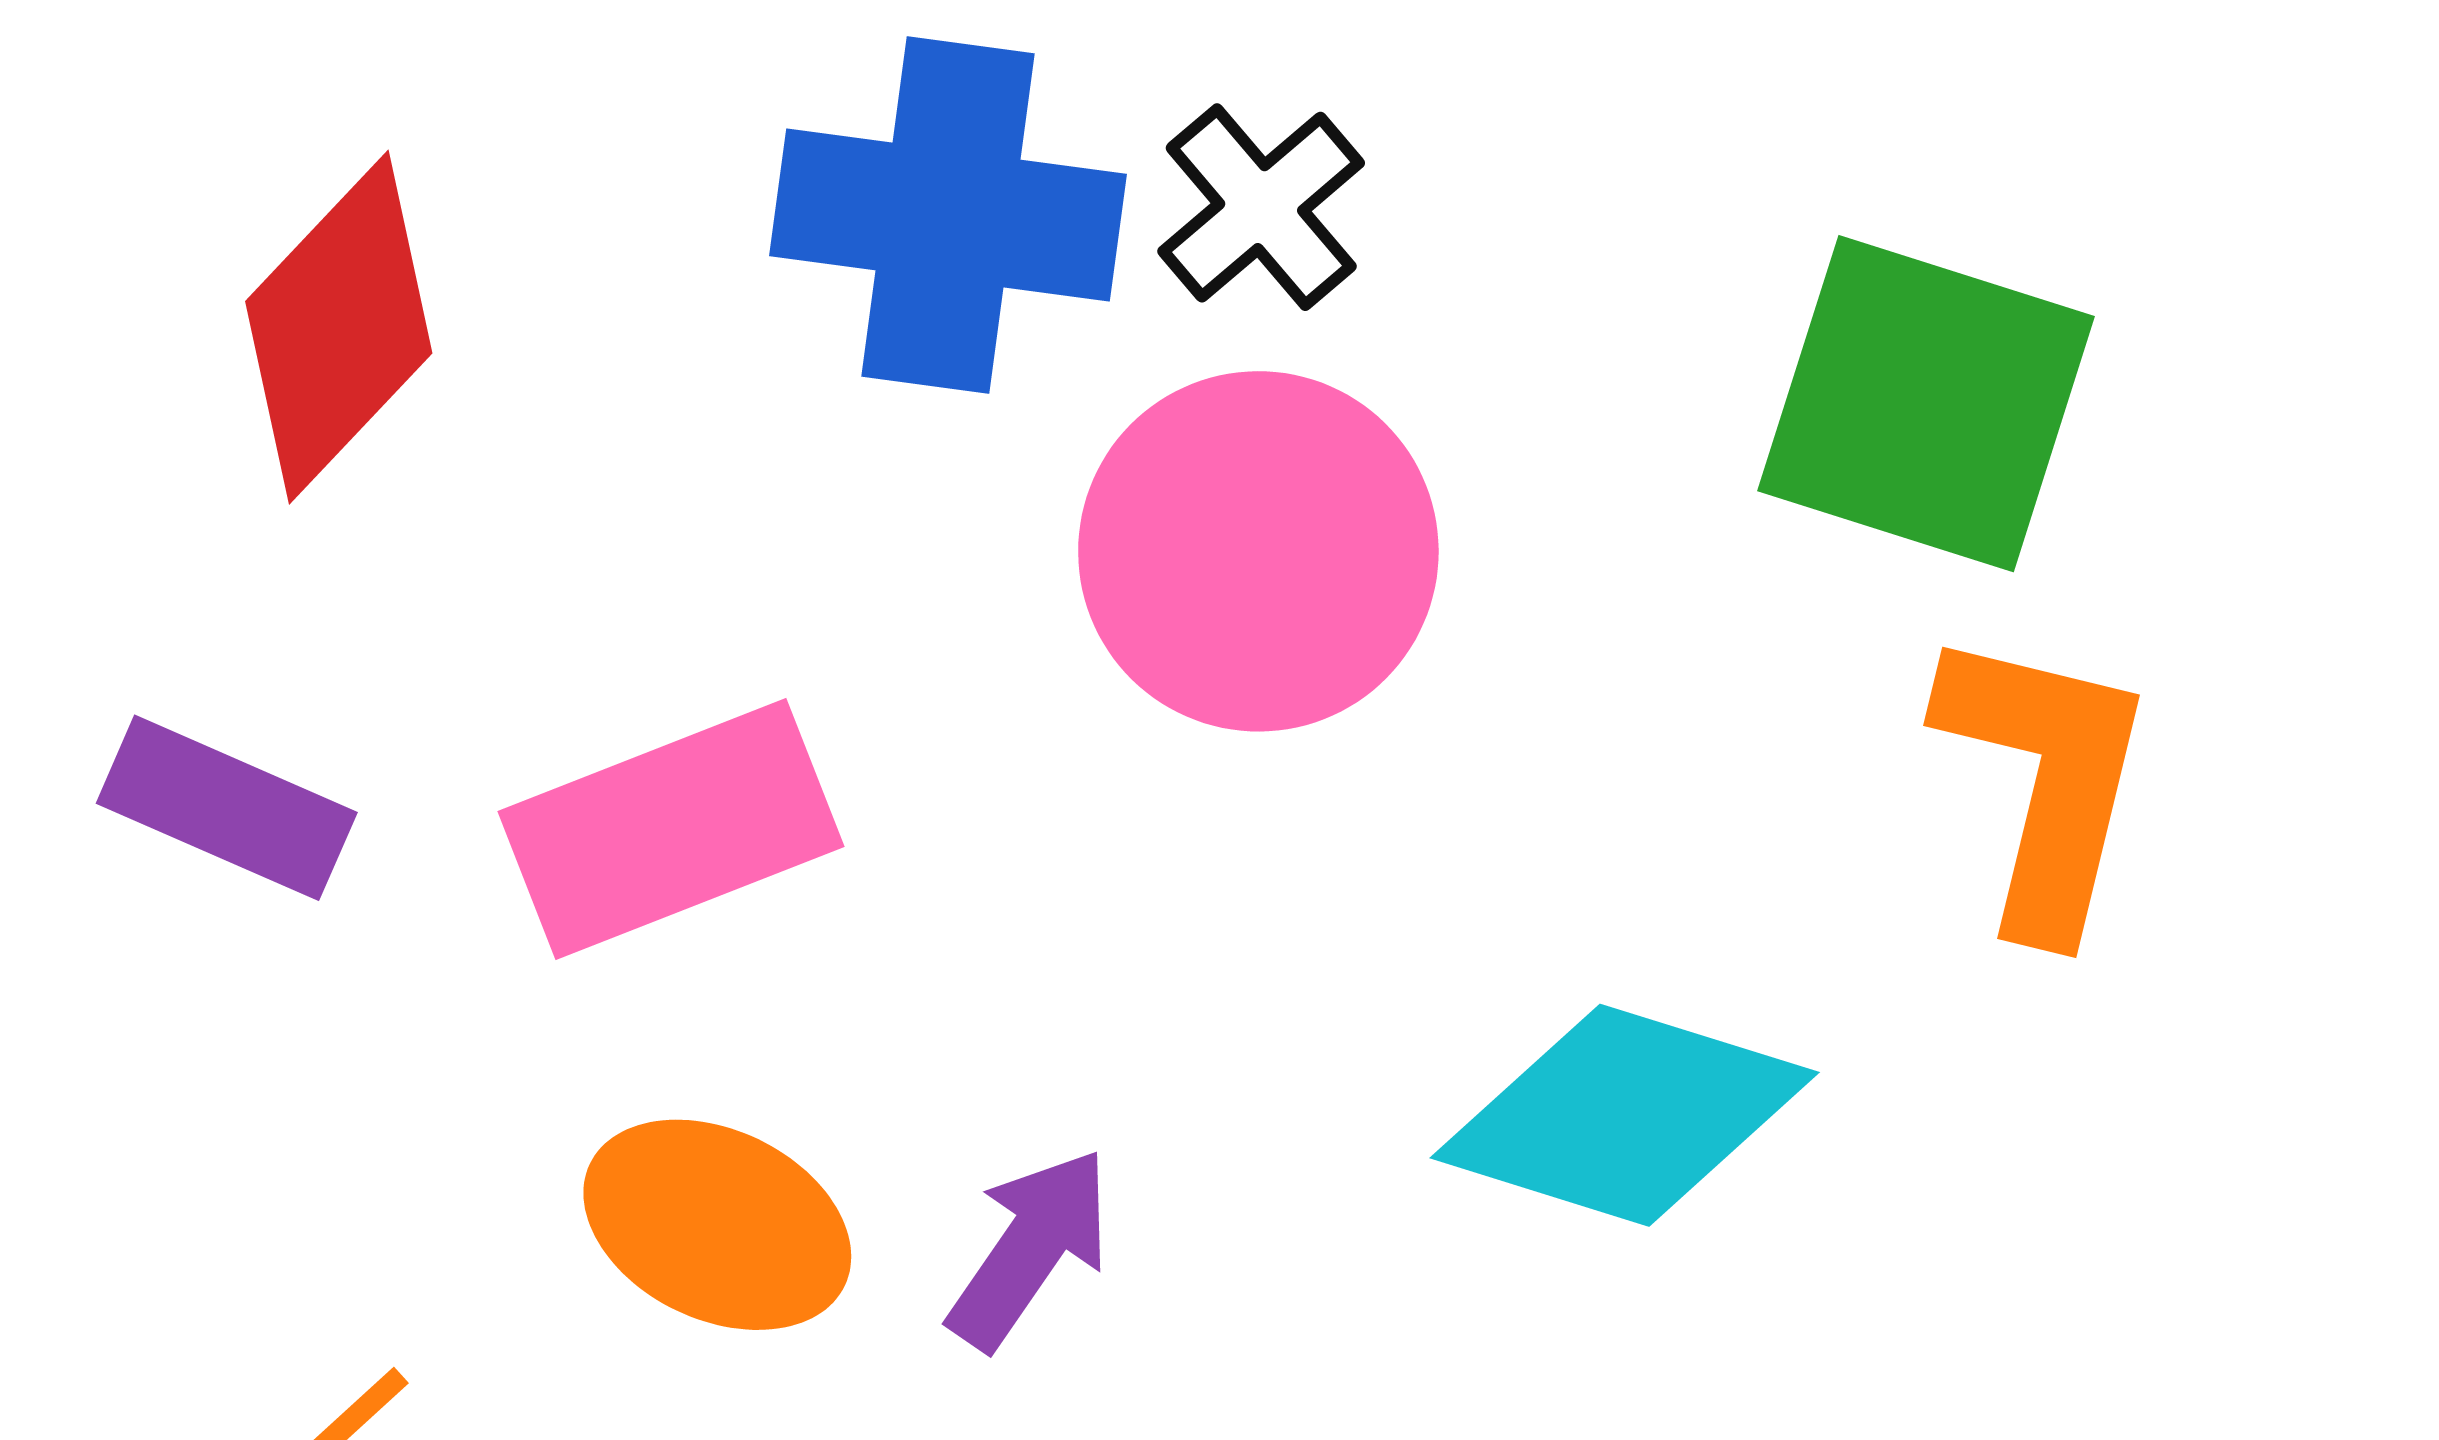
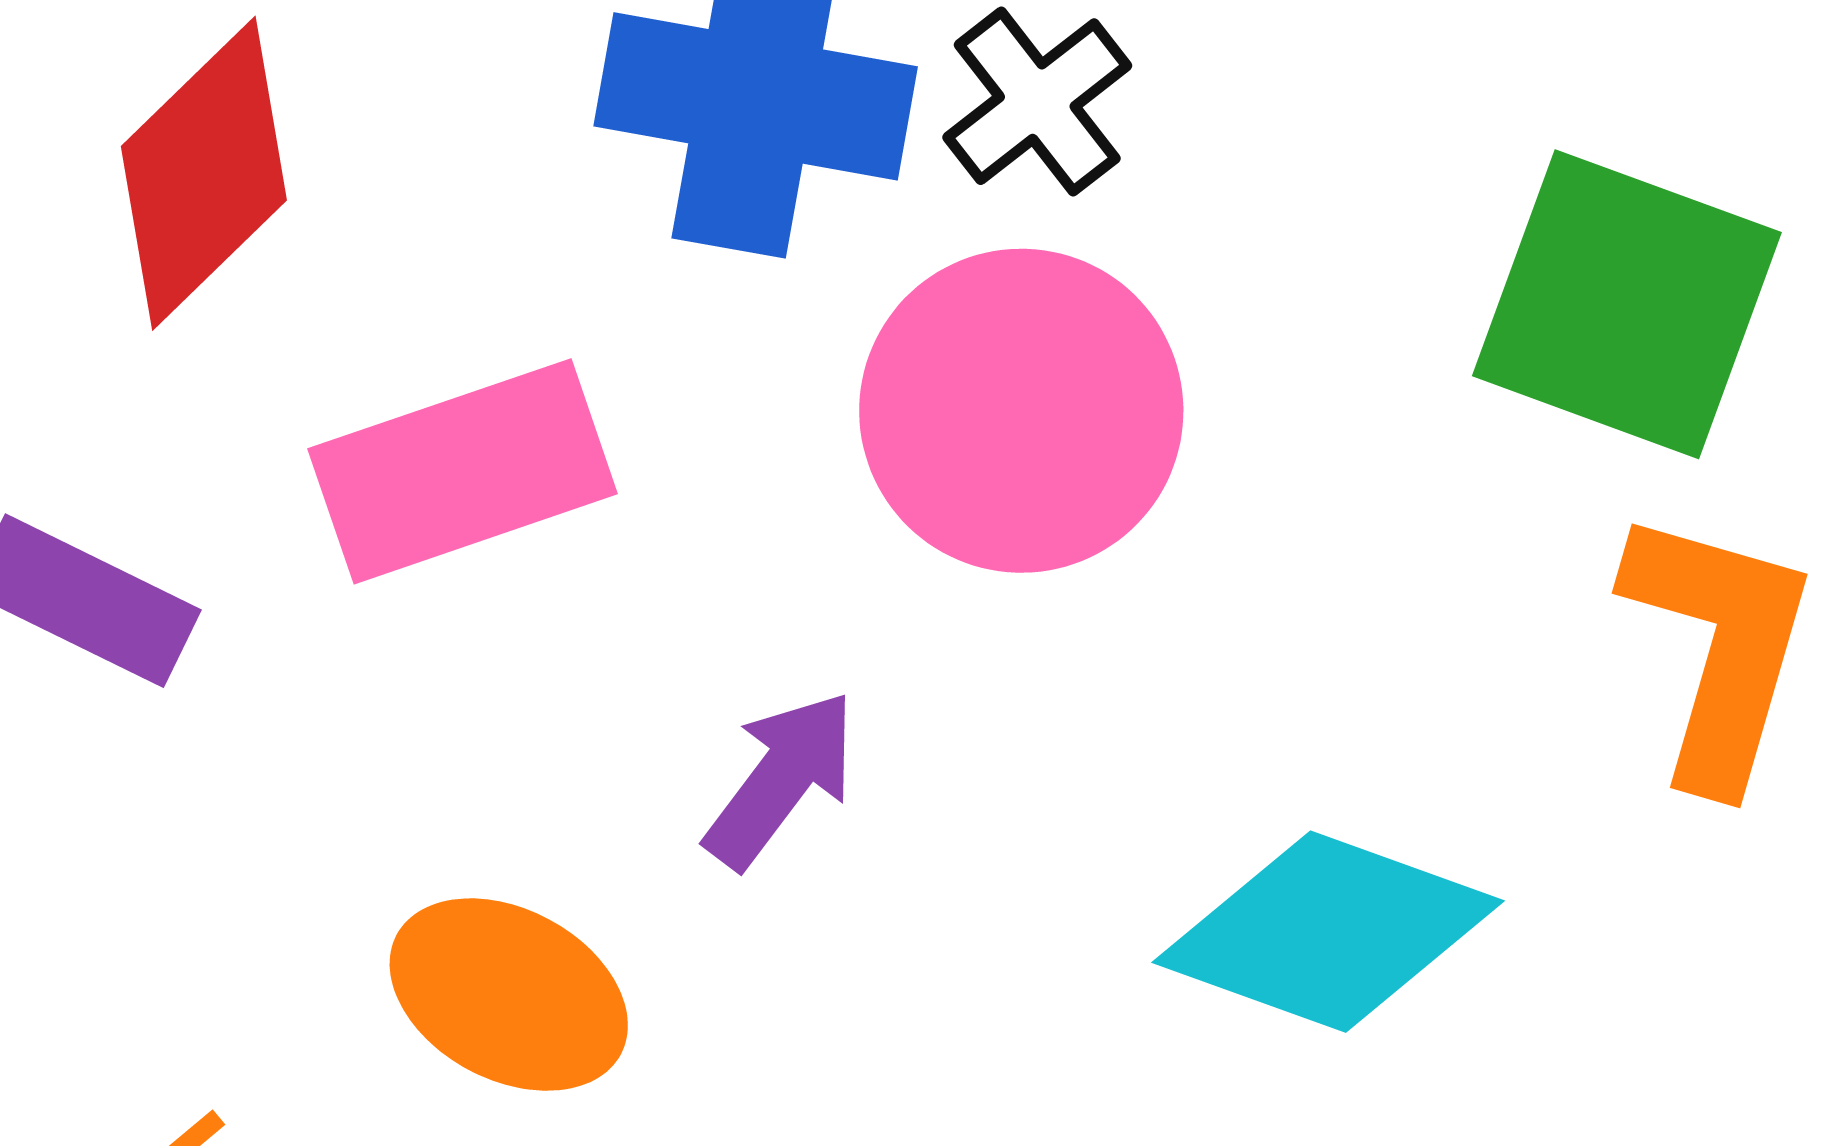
pink rectangle: (671, 829) -> (463, 471), moved
purple arrow: (1030, 1249) -> (781, 779), moved

